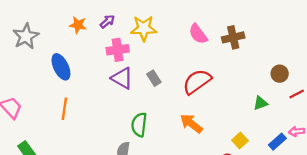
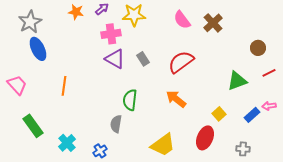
brown cross: (233, 37) -> (213, 23), turned -30
blue ellipse: (61, 67) -> (38, 49), moved
brown circle: (280, 74) -> (258, 48), moved
green triangle: (260, 103) -> (237, 81), size x1.5

